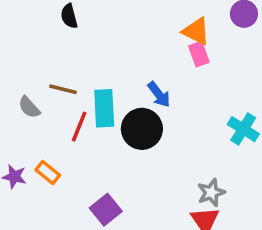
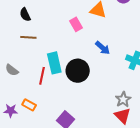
pink rectangle: (199, 54) -> (76, 24), moved
brown line: (63, 89) -> (28, 37), moved
blue arrow: (159, 95) -> (103, 48), moved

